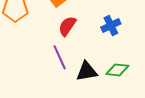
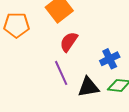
blue cross: (111, 25) -> (110, 59), moved

